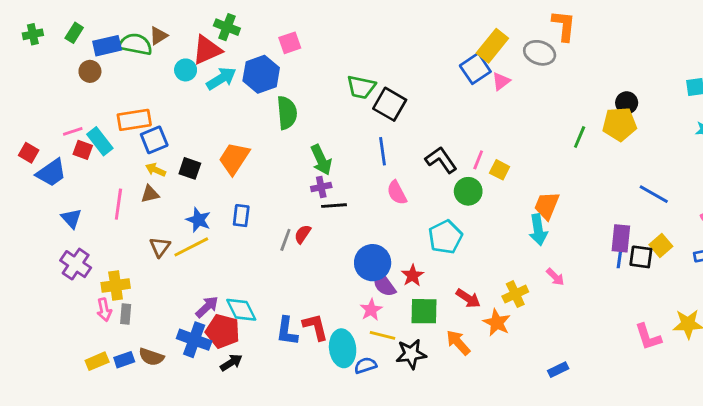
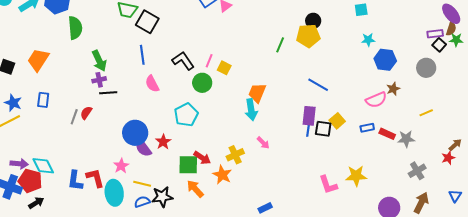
blue line: (654, 194) -> (318, 85), moved
purple arrow: (207, 307) -> (19, 164), turned 48
pink star: (371, 310) -> (121, 166), moved
green square: (424, 311) -> (188, 165), moved
blue semicircle: (365, 365) -> (142, 202), moved

